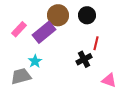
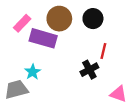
pink rectangle: (19, 29) -> (22, 23), moved
purple rectangle: (44, 32) -> (43, 38), turned 55

